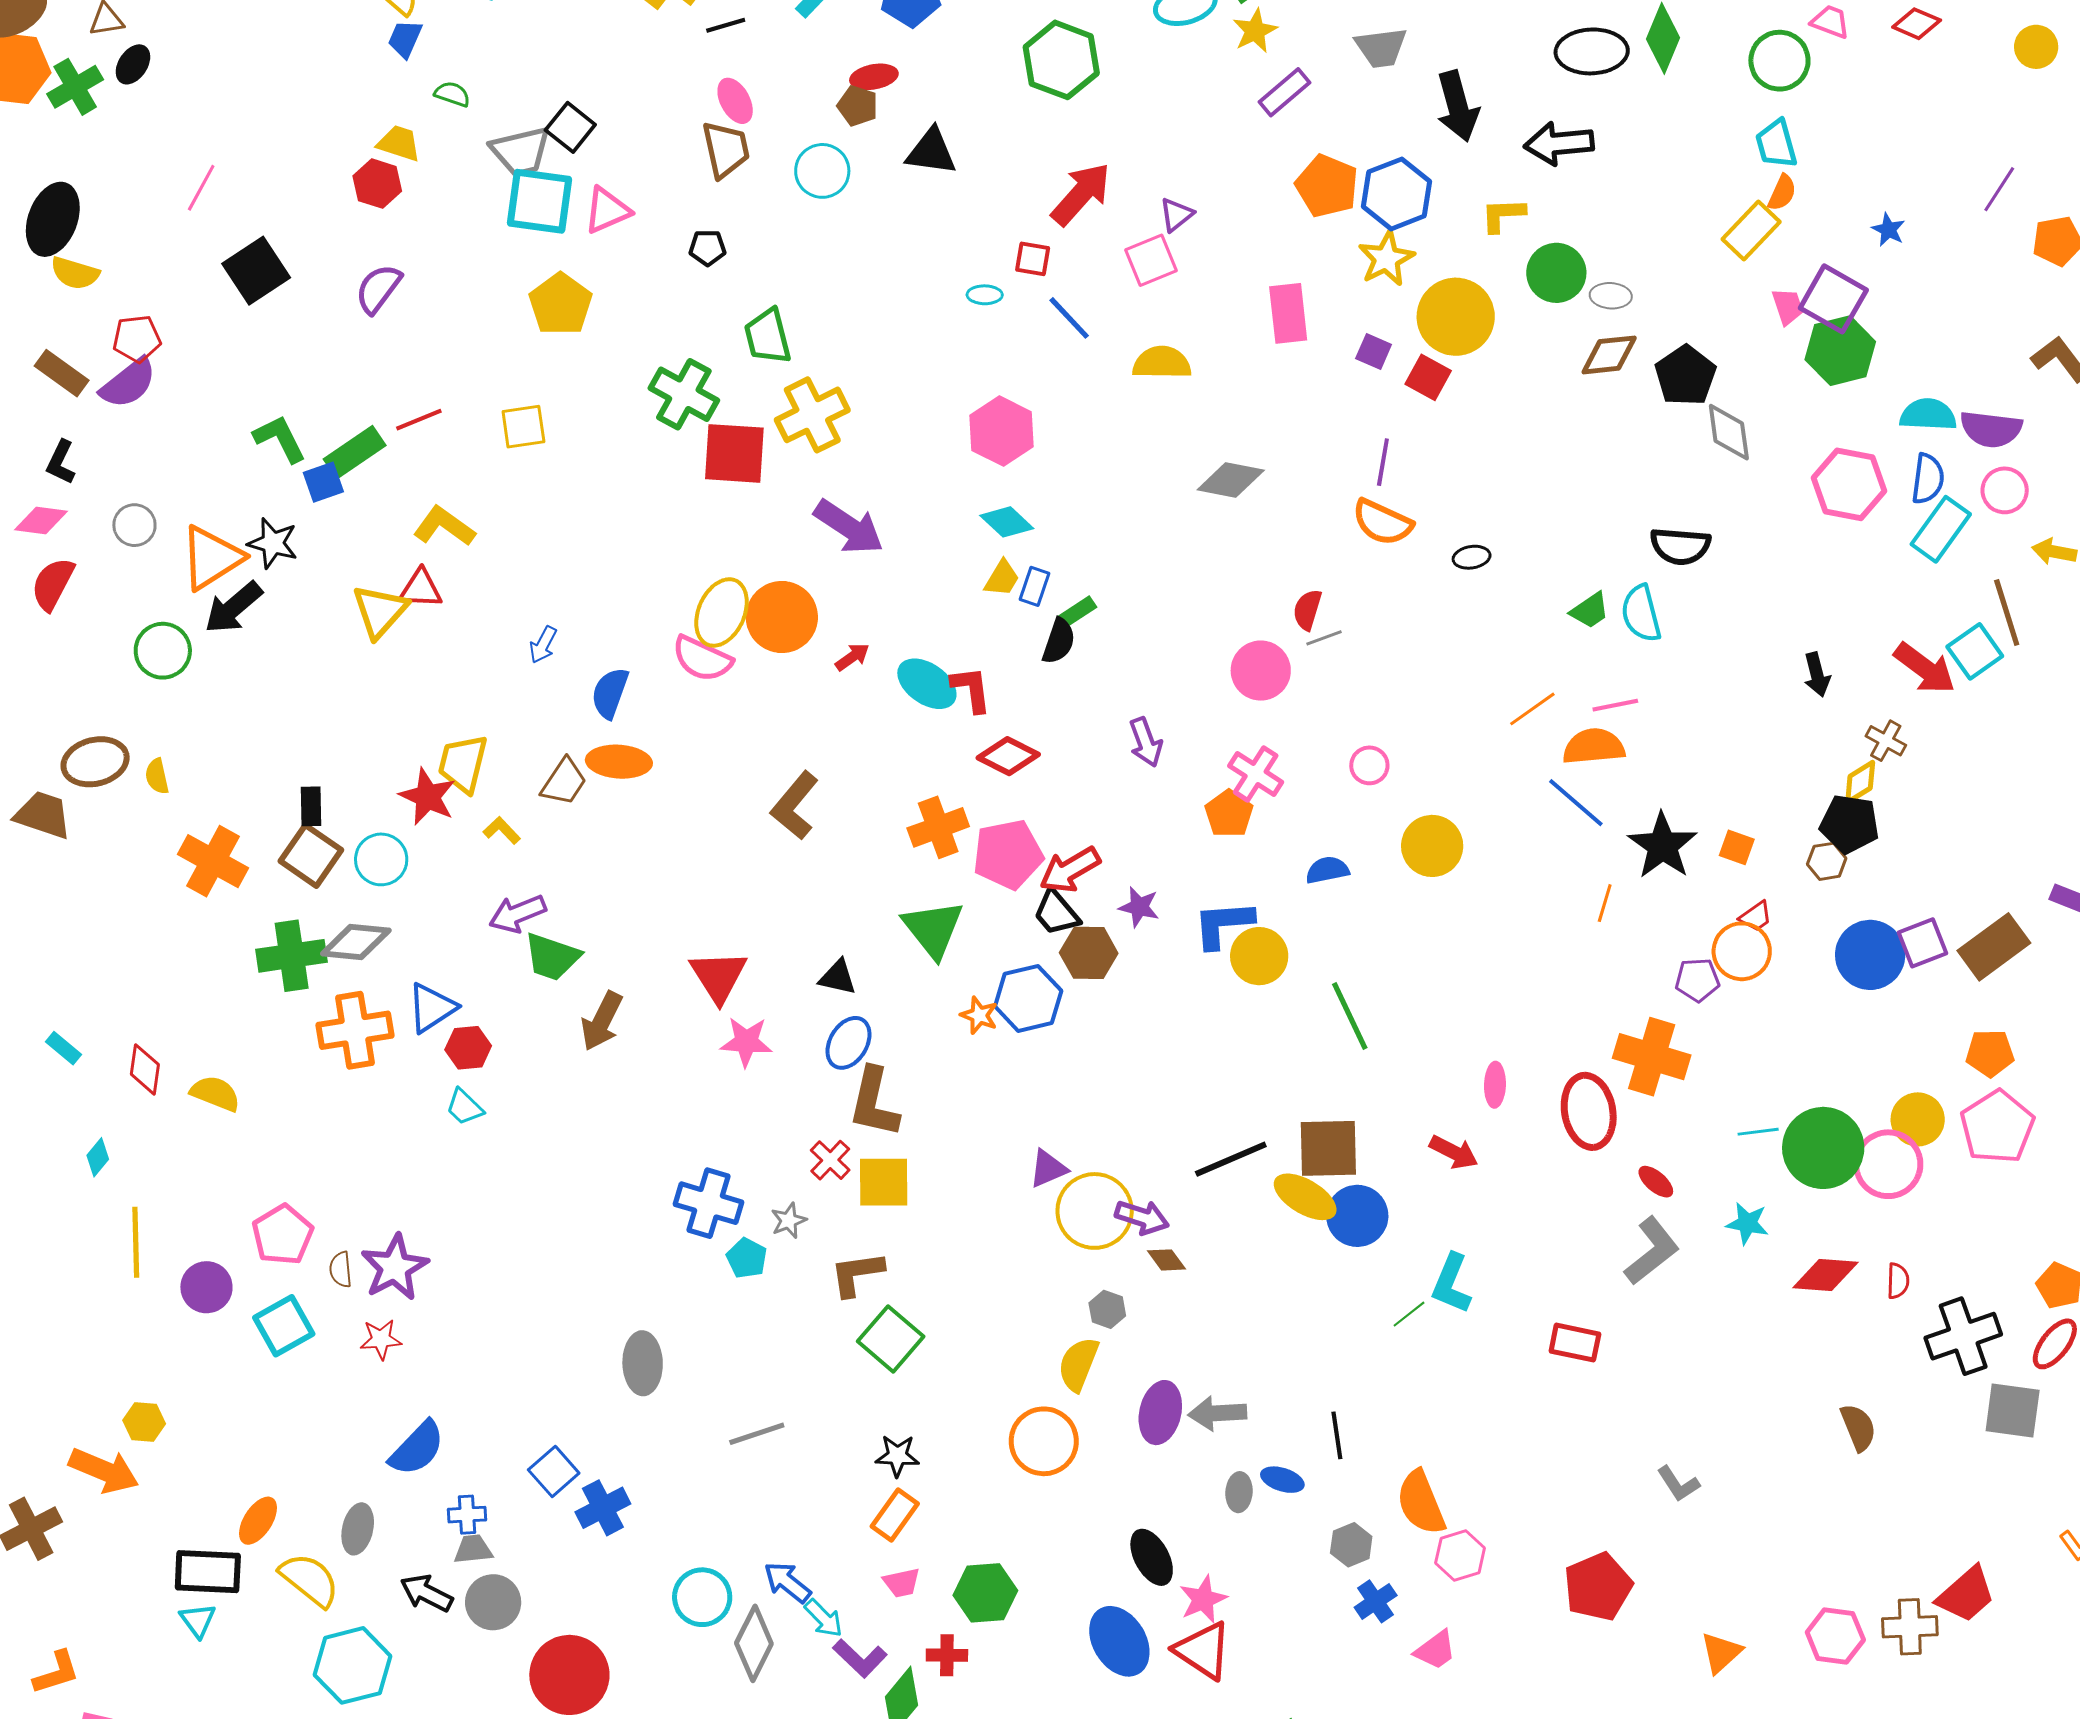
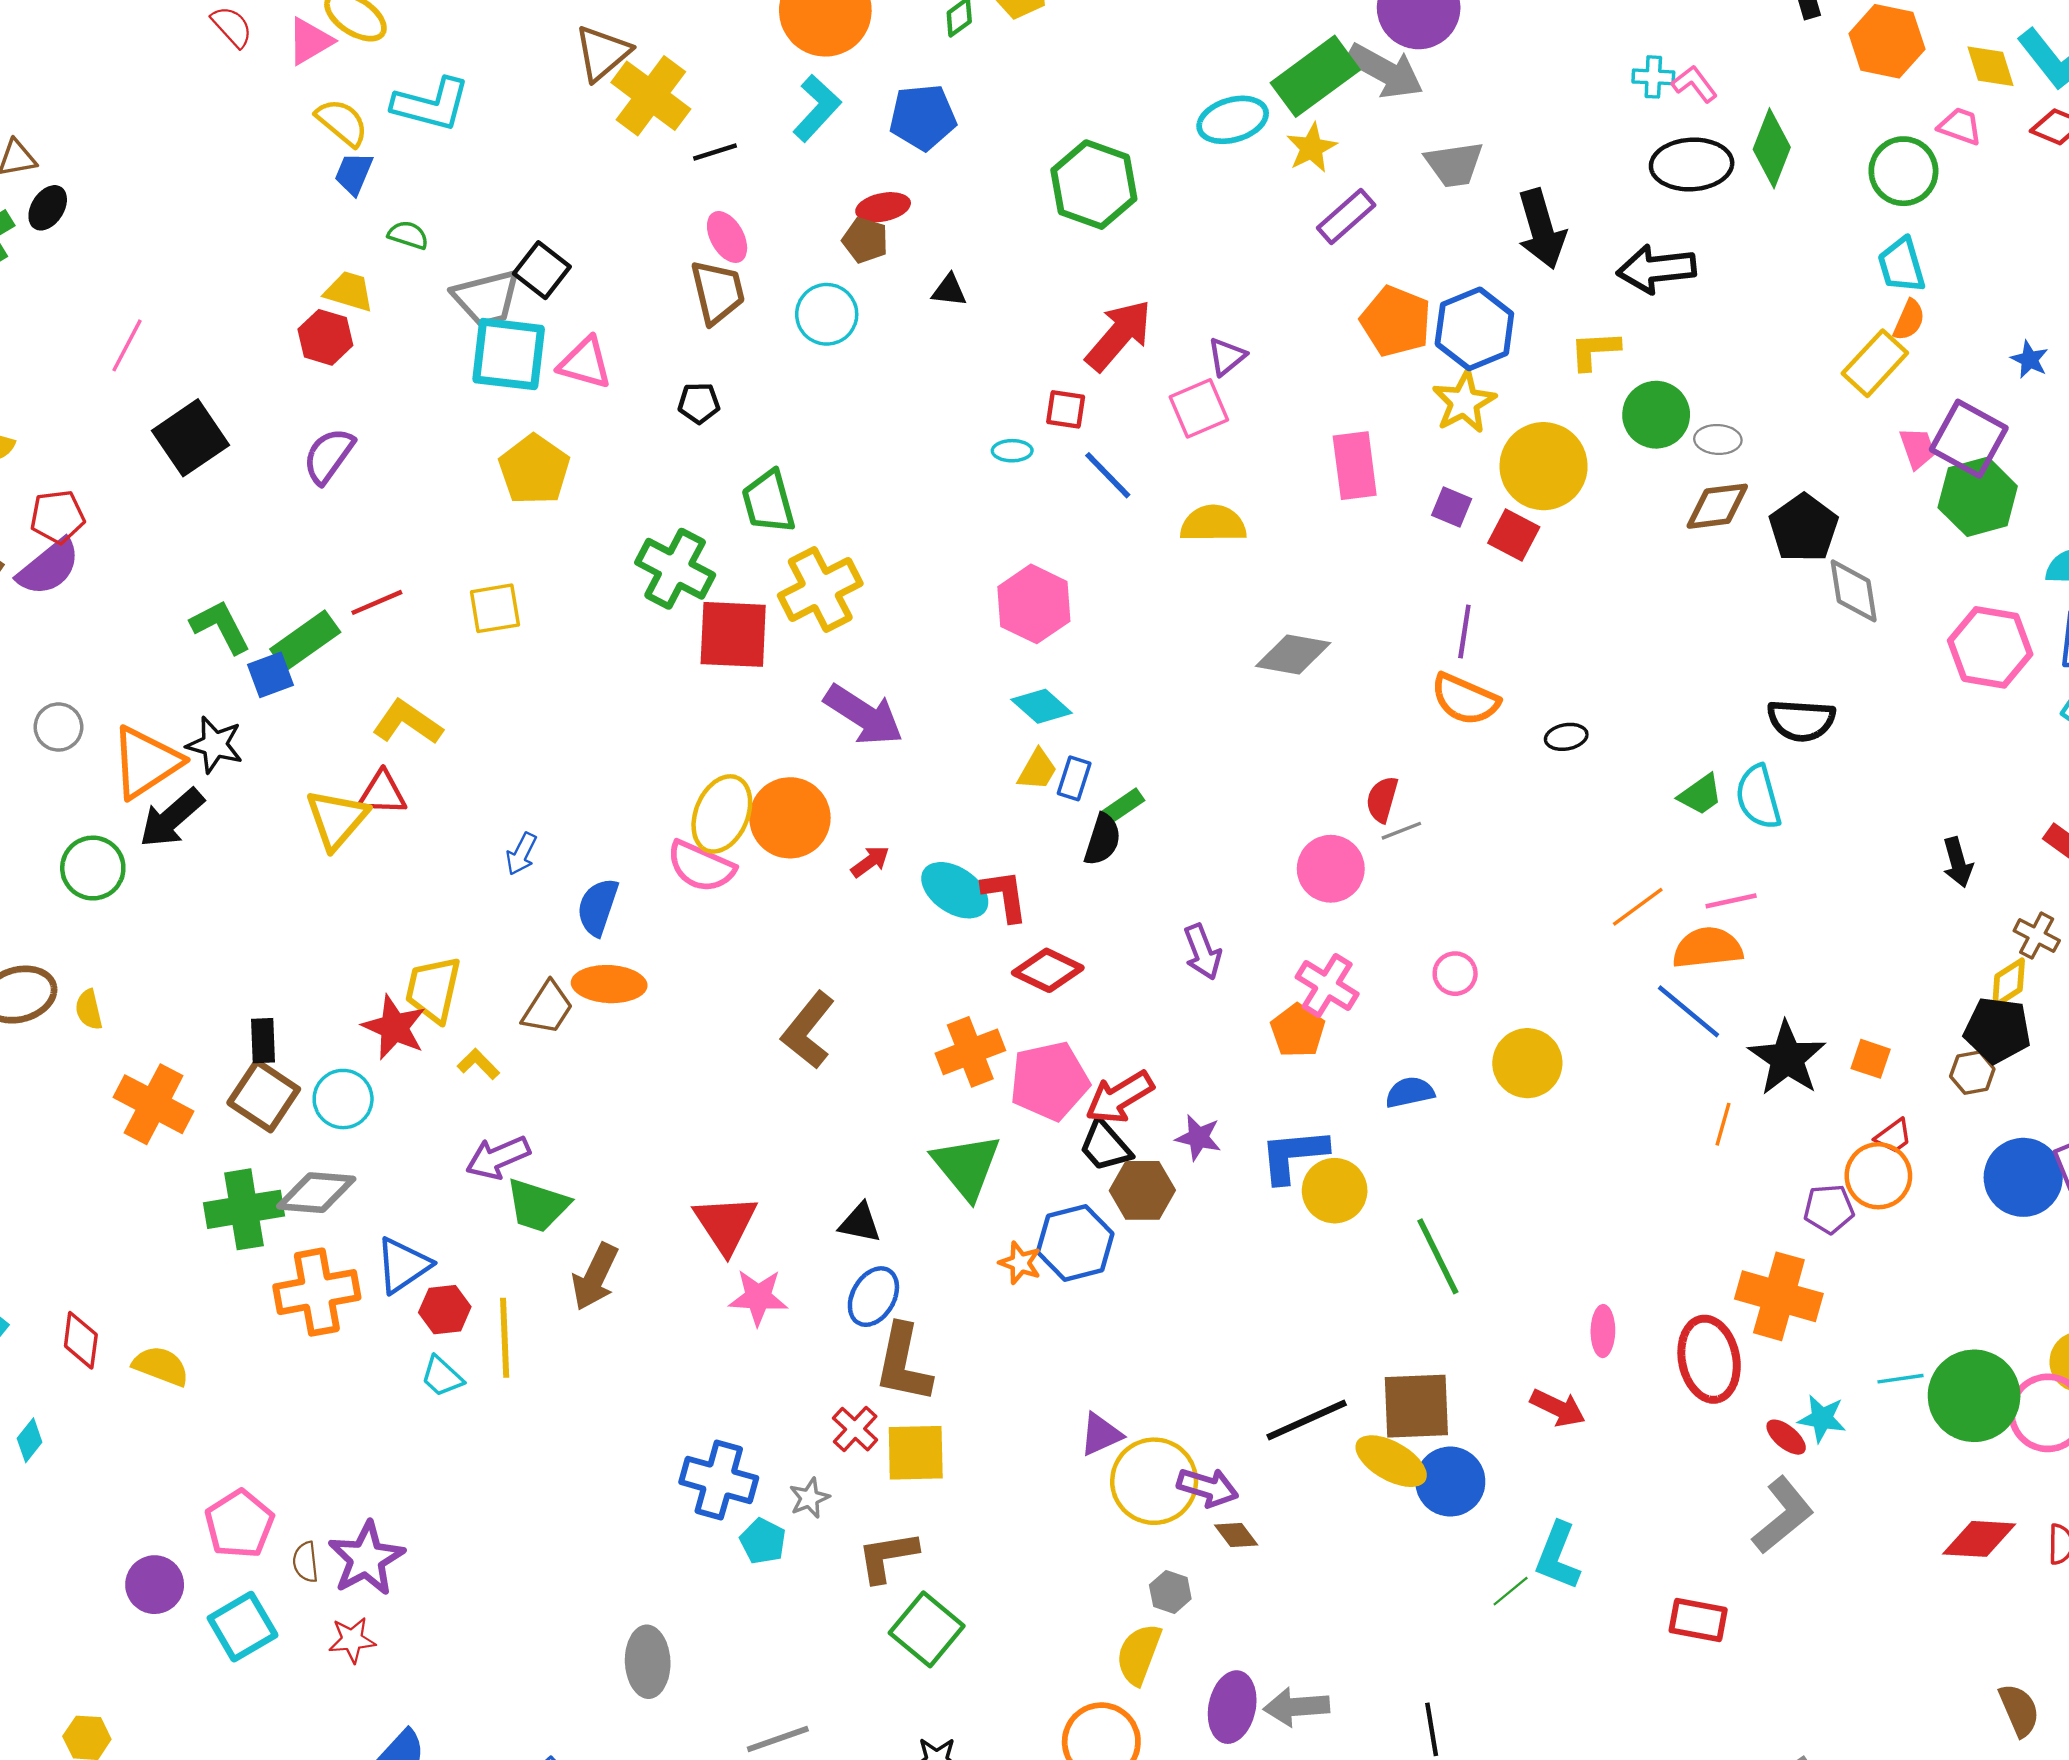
black triangle: (931, 152) -> (949, 290), size x0.6
pink triangle: (607, 210) -> (585, 363), turned 40
cyan star: (1747, 1223) -> (1822, 1419), moved
yellow line: (136, 1242) -> (505, 1338), moved

